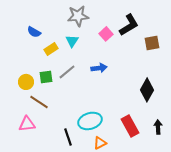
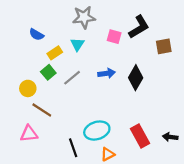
pink square: (106, 34) -> (114, 37), turned -32
green square: (46, 77) -> (48, 72), moved, turned -32
black diamond: (147, 90) -> (136, 78), moved
black arrow: (158, 127) -> (170, 137), turned -80

